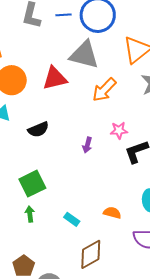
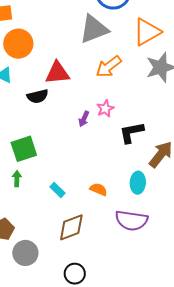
gray triangle: (84, 55) -> (94, 29), turned -44
red triangle: (55, 78) -> (57, 73), moved
pink star: (119, 130) -> (105, 109), moved, turned -30

